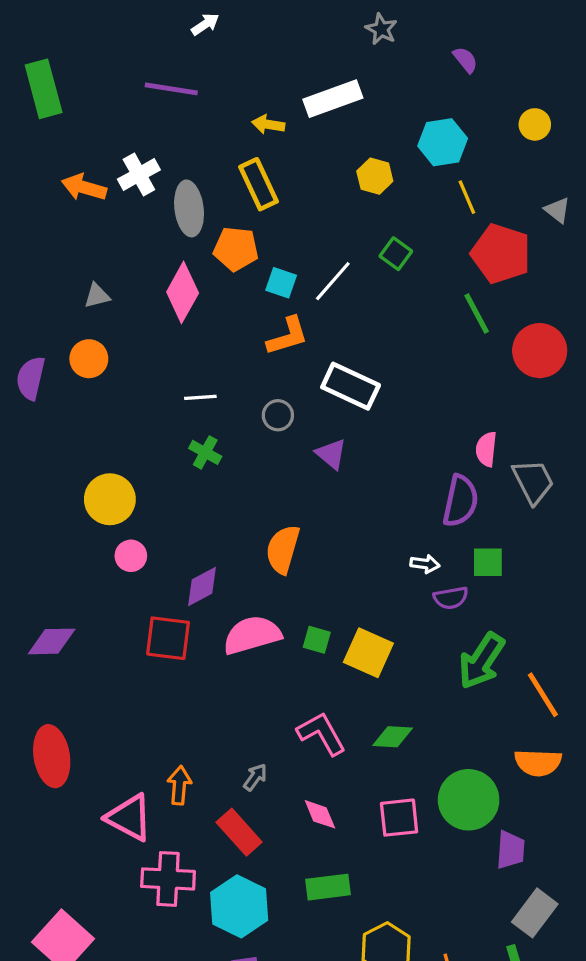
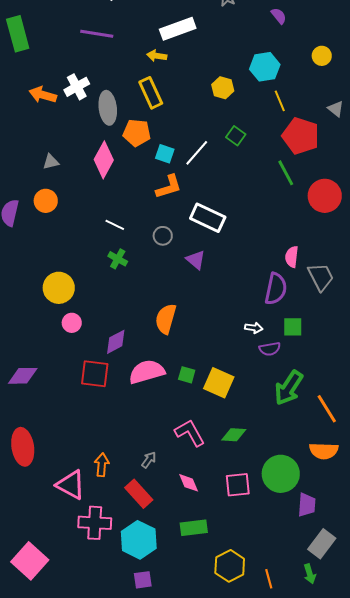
white rectangle: (333, 99) -> (178, 29), moved
white line: (200, 397) -> (115, 225), turned 30

